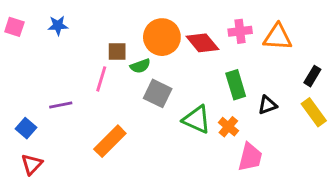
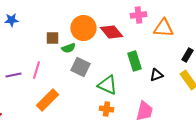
pink cross: (240, 31) -> (138, 15), moved
pink line: (101, 79) -> (36, 70), moved
orange cross: (228, 127) -> (106, 109), moved, turned -32

